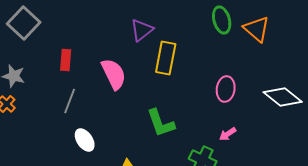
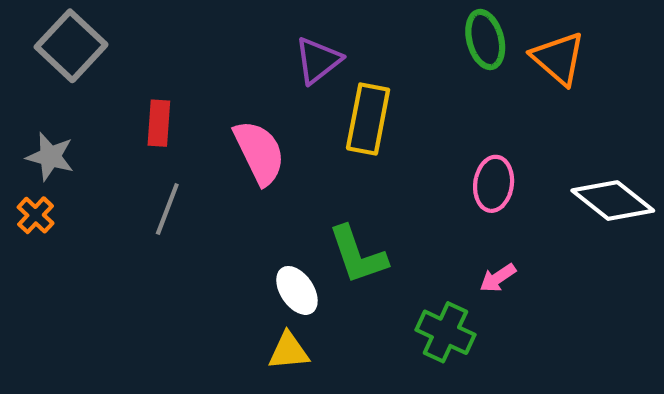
white ellipse: (85, 140) -> (297, 290), moved

